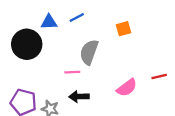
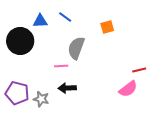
blue line: (77, 18) -> (65, 17), turned 64
pink semicircle: (127, 88) -> (128, 89), moved

